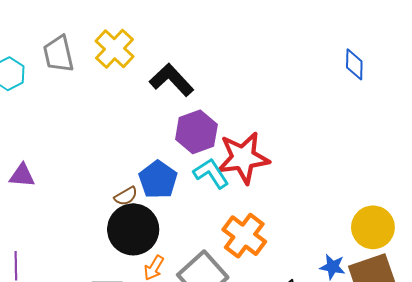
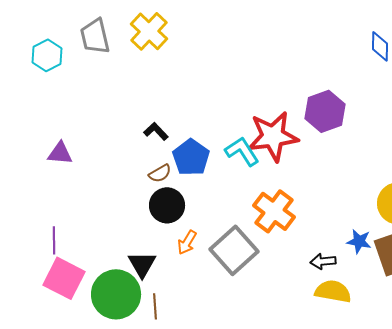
black L-shape: (172, 80) -> (156, 131), moved, size x0.6
purple hexagon: (196, 132) -> (325, 111), moved
black circle: (133, 229) -> (167, 205), size x0.7

